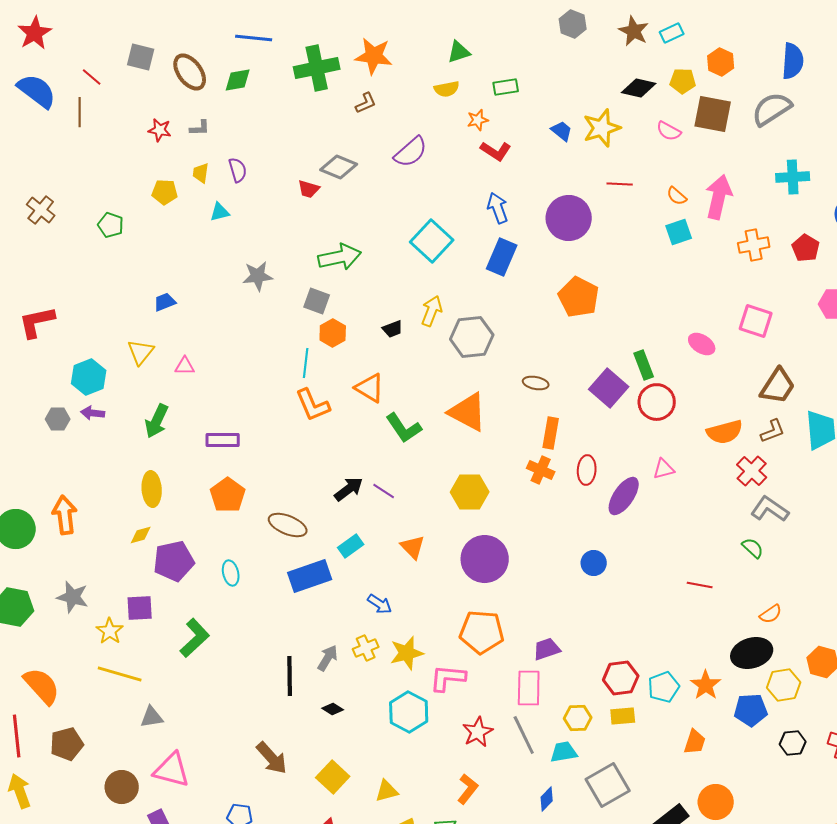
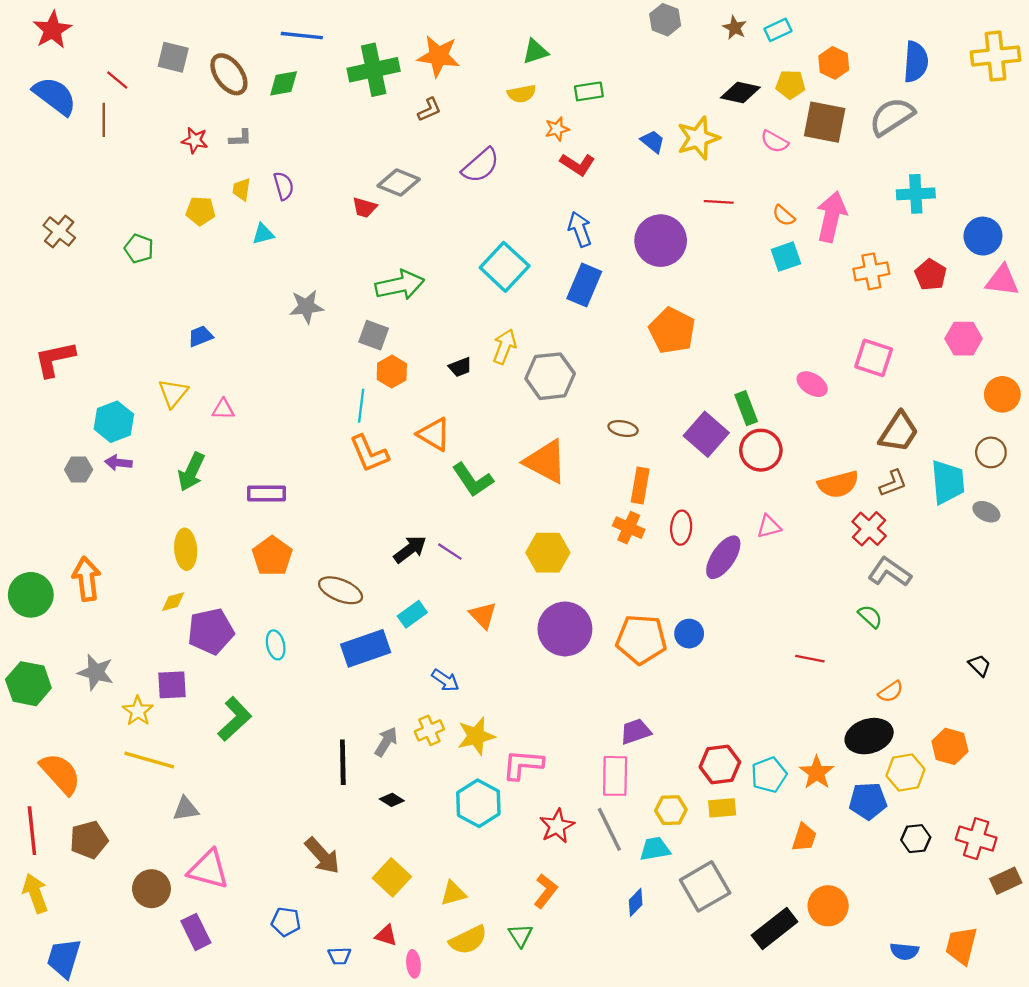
brown star: (634, 31) -> (735, 28), size x0.7
orange pentagon: (482, 632) -> (641, 639), moved

